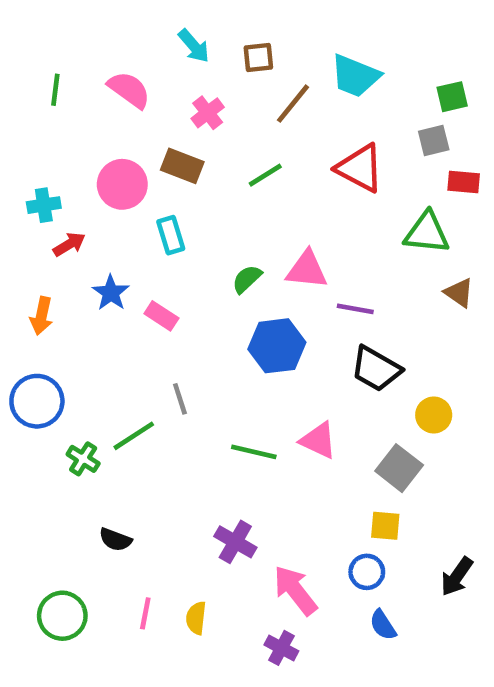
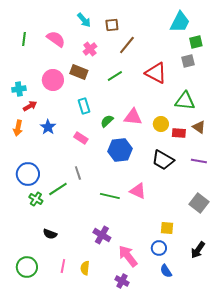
cyan trapezoid: (355, 76) -> (180, 22), moved, turned -85
red rectangle: (464, 182) -> (179, 133), moved
cyan rectangle: (171, 235) -> (84, 106), moved
purple line: (355, 309) -> (199, 161), moved
orange arrow: (42, 316) -> (18, 128), moved
pink rectangle: (161, 316) -> (81, 138), moved
blue circle: (37, 401) -> (28, 174), moved
yellow circle: (434, 415) -> (161, 124), moved
gray square: (399, 468) -> (199, 203), moved

